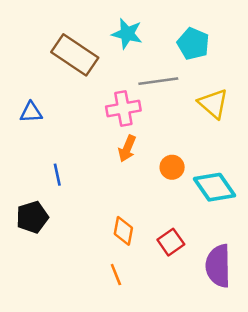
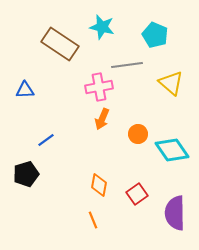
blue line: (57, 175) -> (46, 140), turned 66

